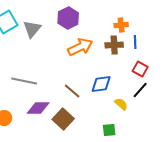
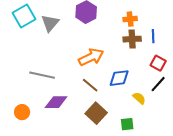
orange cross: (121, 25) -> (130, 19), moved
orange arrow: (80, 47) -> (91, 57), moved
brown square: (63, 119) -> (96, 113), moved

